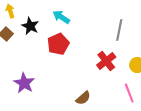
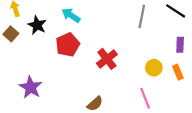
gray line: (119, 30) -> (142, 16), moved
red cross: (106, 61) -> (107, 59), moved

